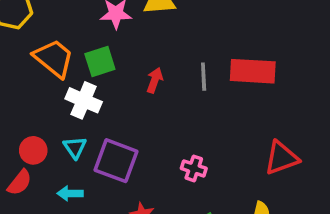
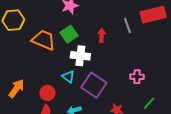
white cross: (84, 100) -> (80, 56), moved
cyan triangle: (75, 147) -> (68, 77), moved
purple square: (116, 161) -> (94, 85), turned 30

